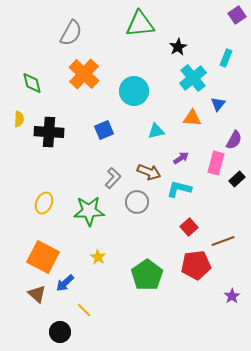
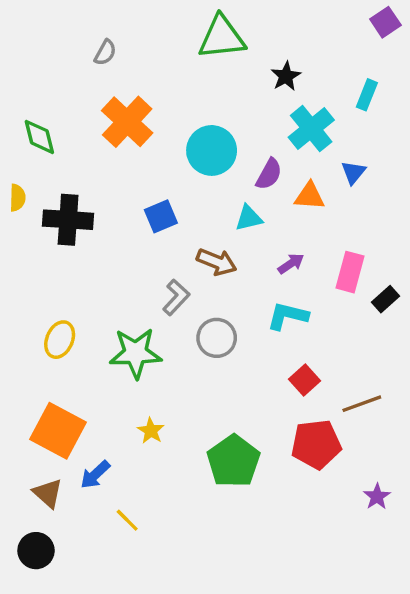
gray semicircle: (71, 33) -> (105, 53), size x0.6
purple semicircle: (234, 140) -> (269, 174), moved
brown arrow: (149, 172) -> (217, 262), moved
black circle: (60, 332) -> (36, 551), moved

